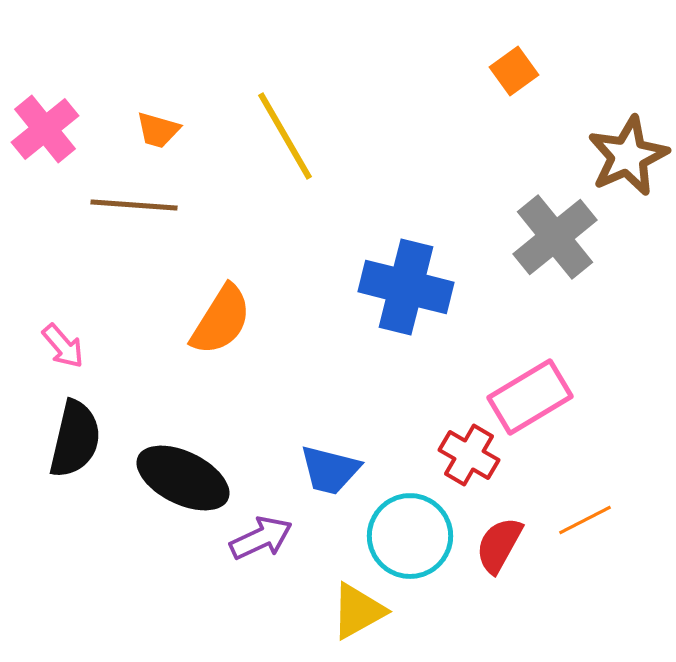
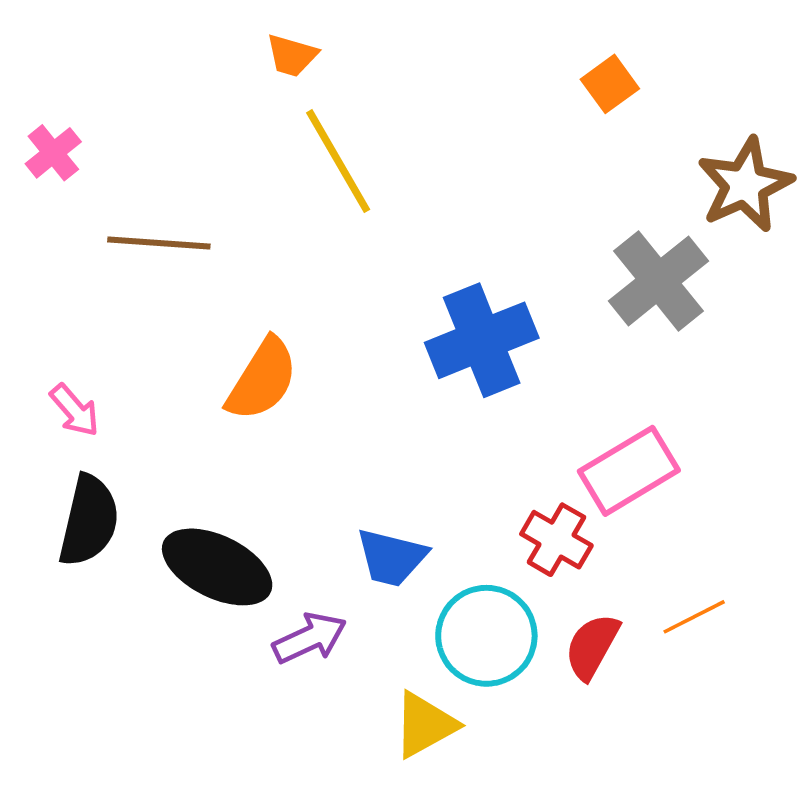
pink cross: (45, 129) -> (53, 153), size x0.7
orange trapezoid: (158, 130) -> (292, 55), moved
blue cross: (406, 287) -> (482, 340), turned -36

